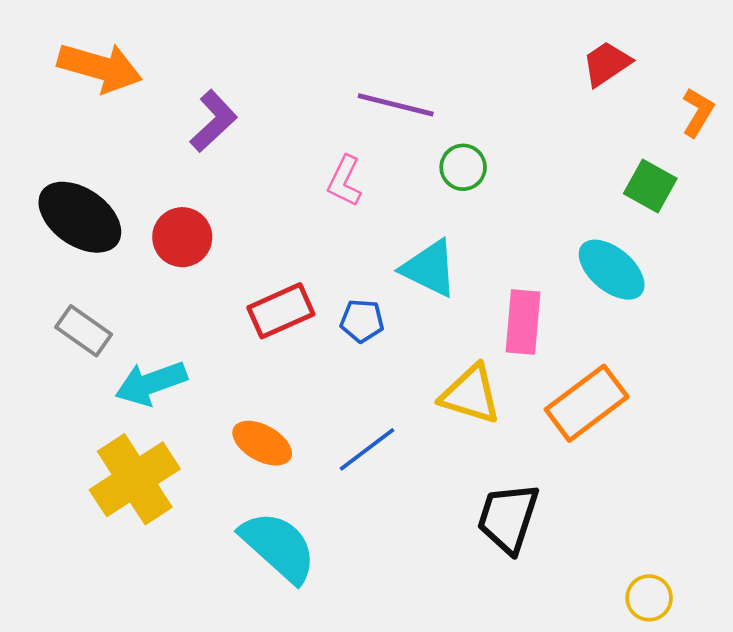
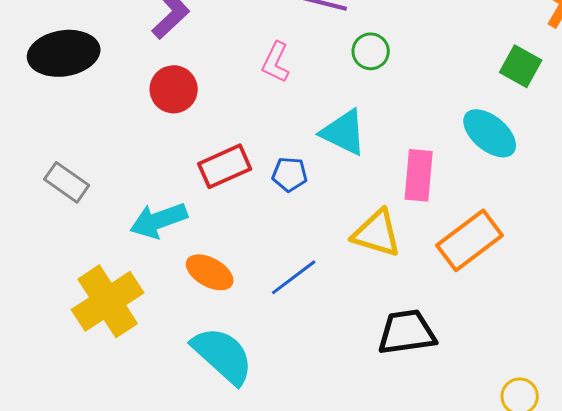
black ellipse: (80, 217) -> (64, 53), moved, turned -44
red circle: (182, 237) -> (174, 89), moved
cyan arrow: (151, 383) -> (159, 220), moved
black trapezoid: (508, 518) -> (407, 332), turned 64

